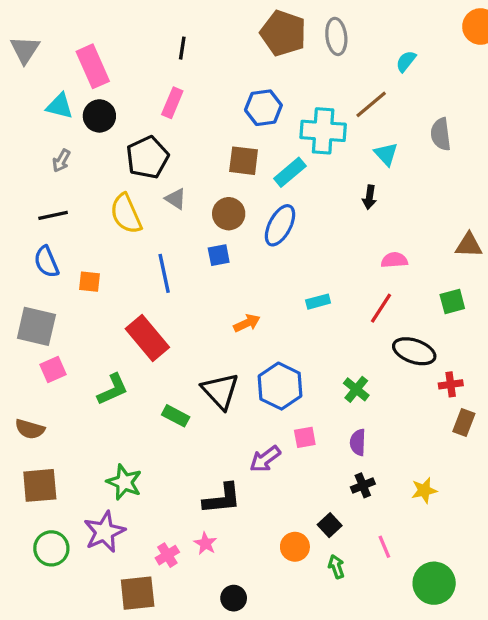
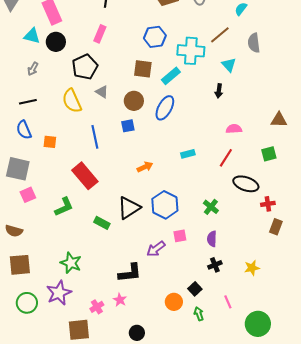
gray semicircle: (441, 134) -> (254, 43), moved
black triangle: (220, 391) -> (129, 208), turned 40

